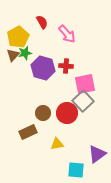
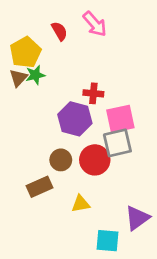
pink arrow: (67, 34) -> (95, 24), moved
purple hexagon: (43, 68) -> (75, 119), moved
gray square: (83, 101) -> (117, 143), turned 30

